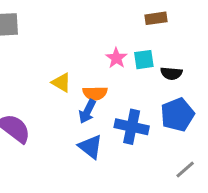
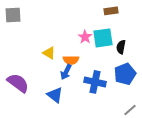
cyan square: (144, 60) -> (103, 38), size x1.5
black semicircle: (171, 73) -> (121, 47), turned 96
blue triangle: (90, 147) -> (55, 95), moved

